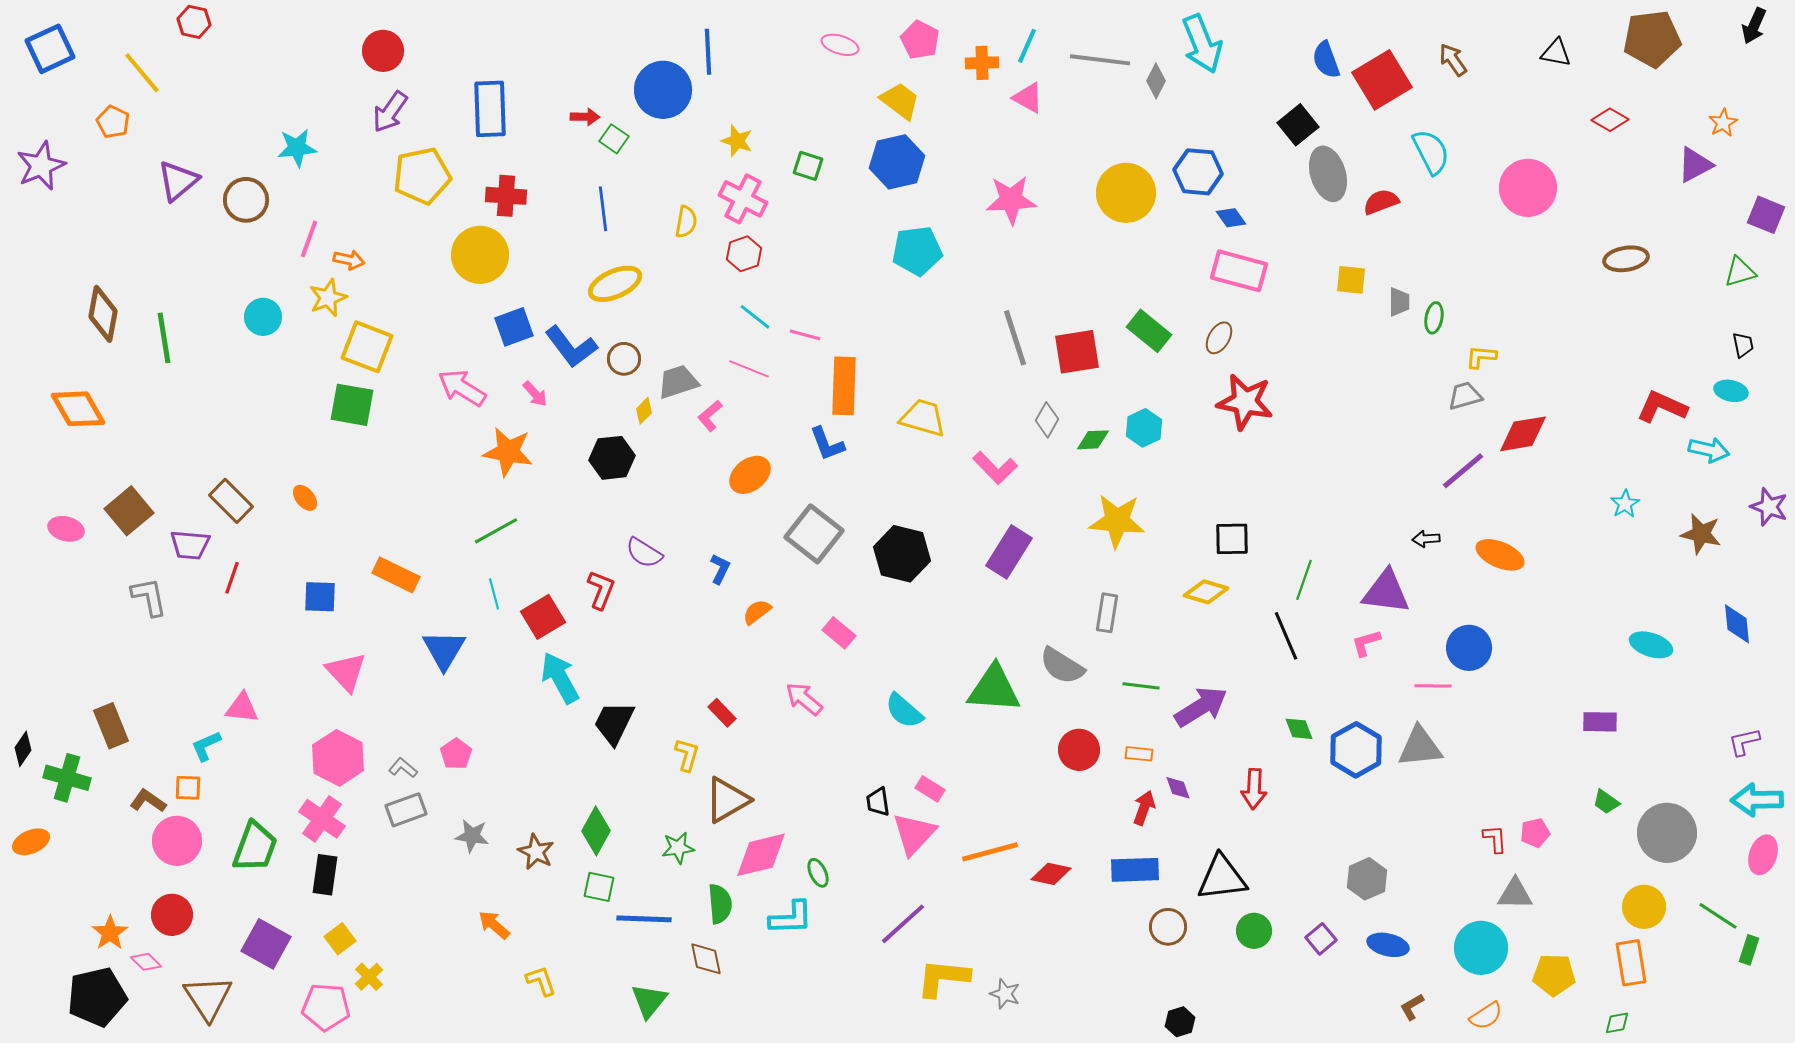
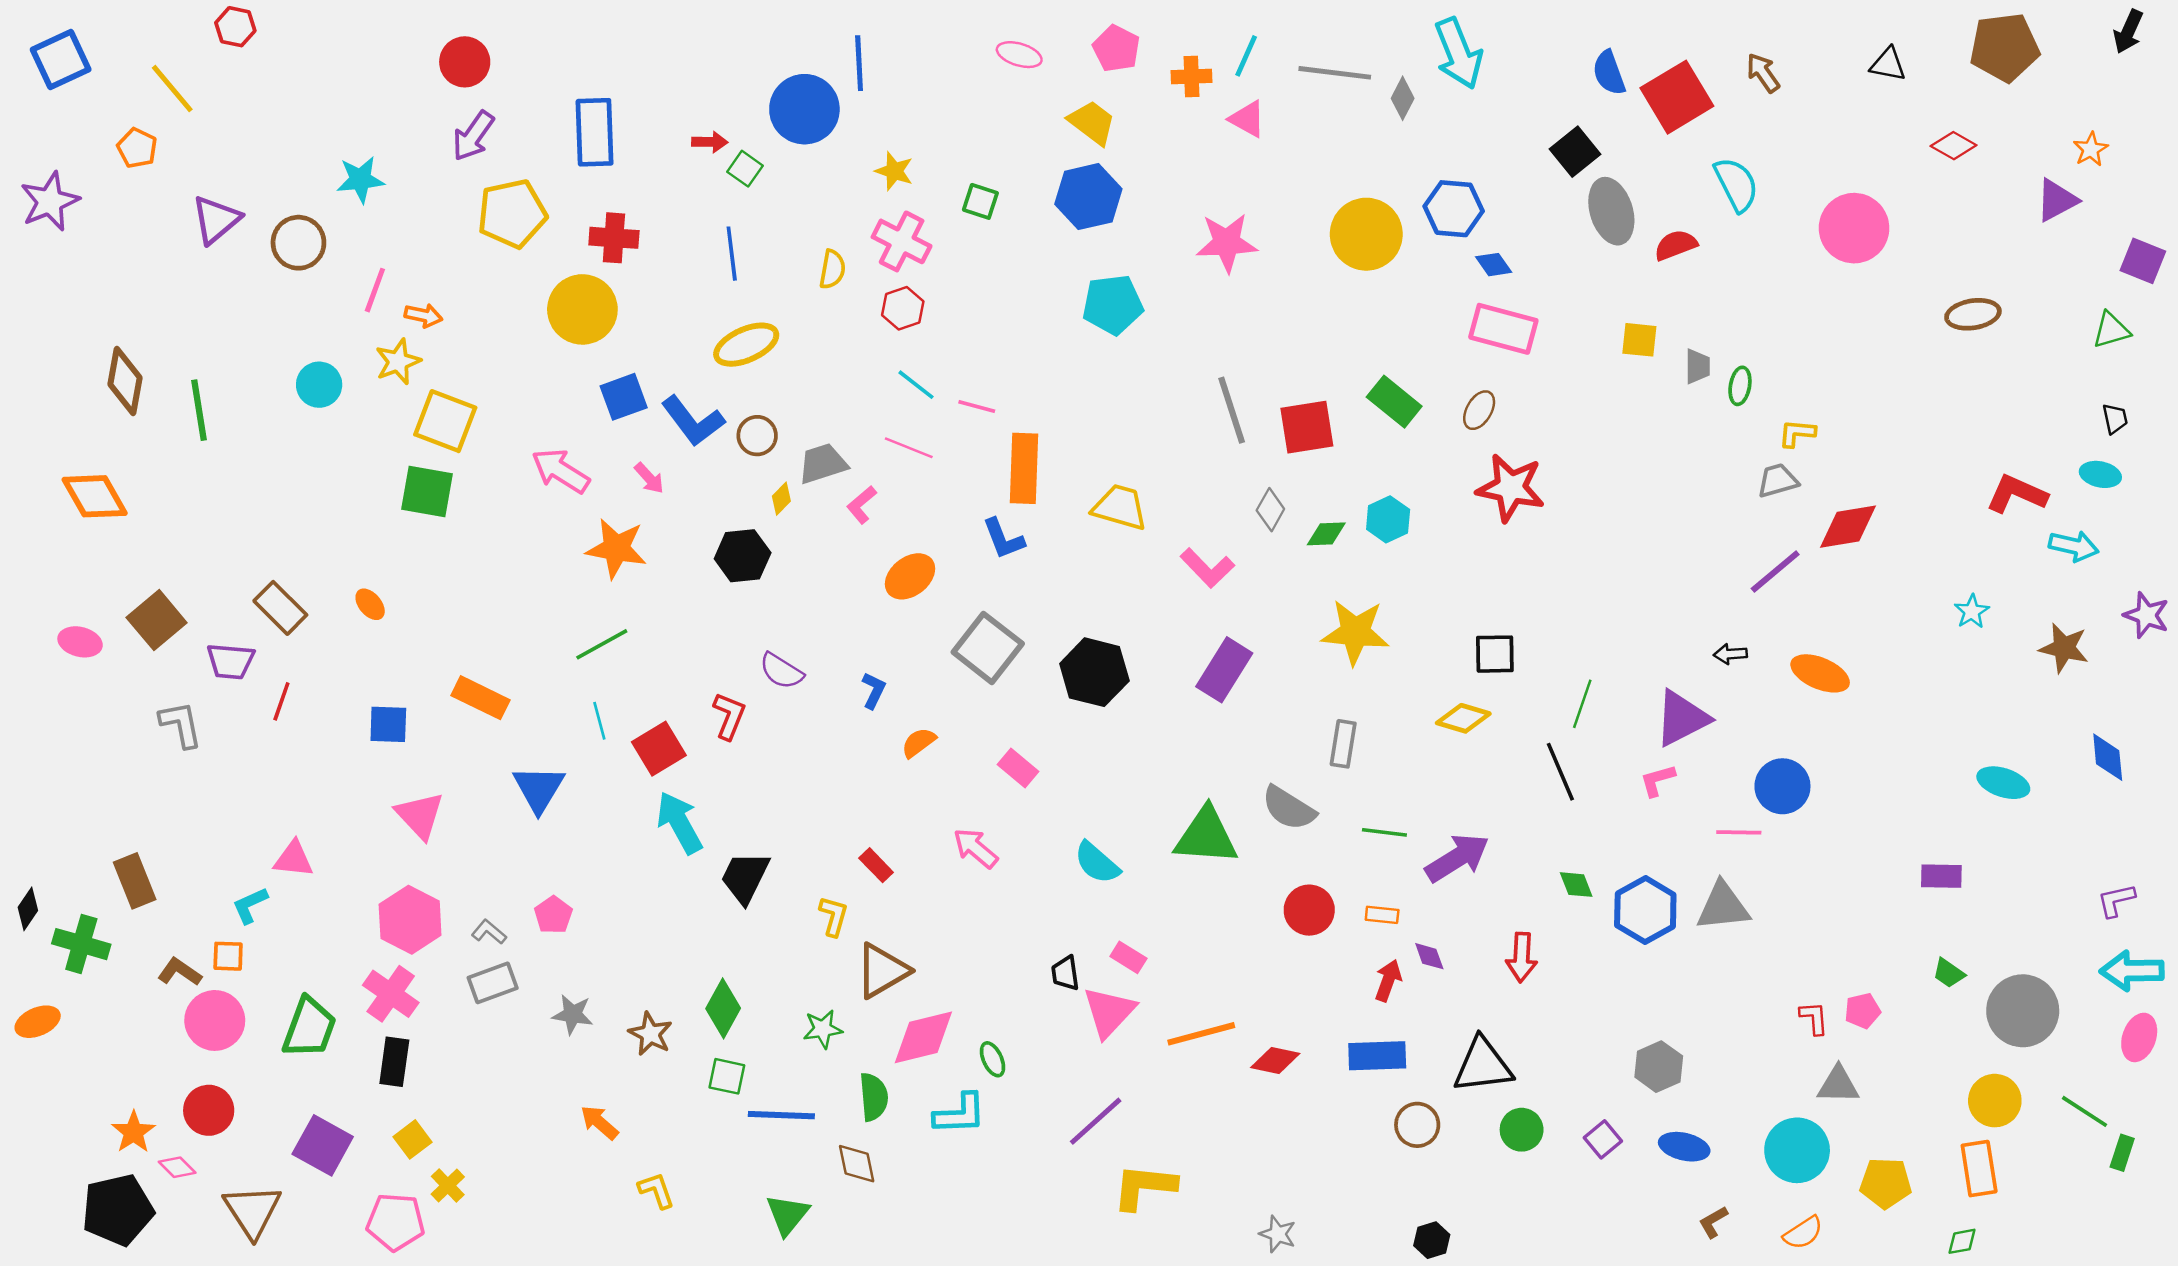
purple triangle: (1386, 592) -> (1682, 718), turned -34
gray star: (1005, 994) -> (1278, 1234), moved

